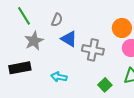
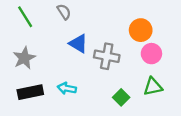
gray semicircle: (57, 20) -> (64, 12), moved, turned -56
gray star: (34, 41) -> (24, 58), moved
black rectangle: (20, 68) -> (30, 92), moved

